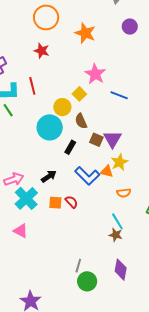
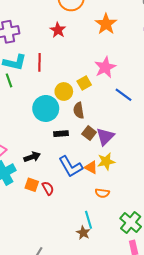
black rectangle: (70, 147) -> (61, 134), turned 40

